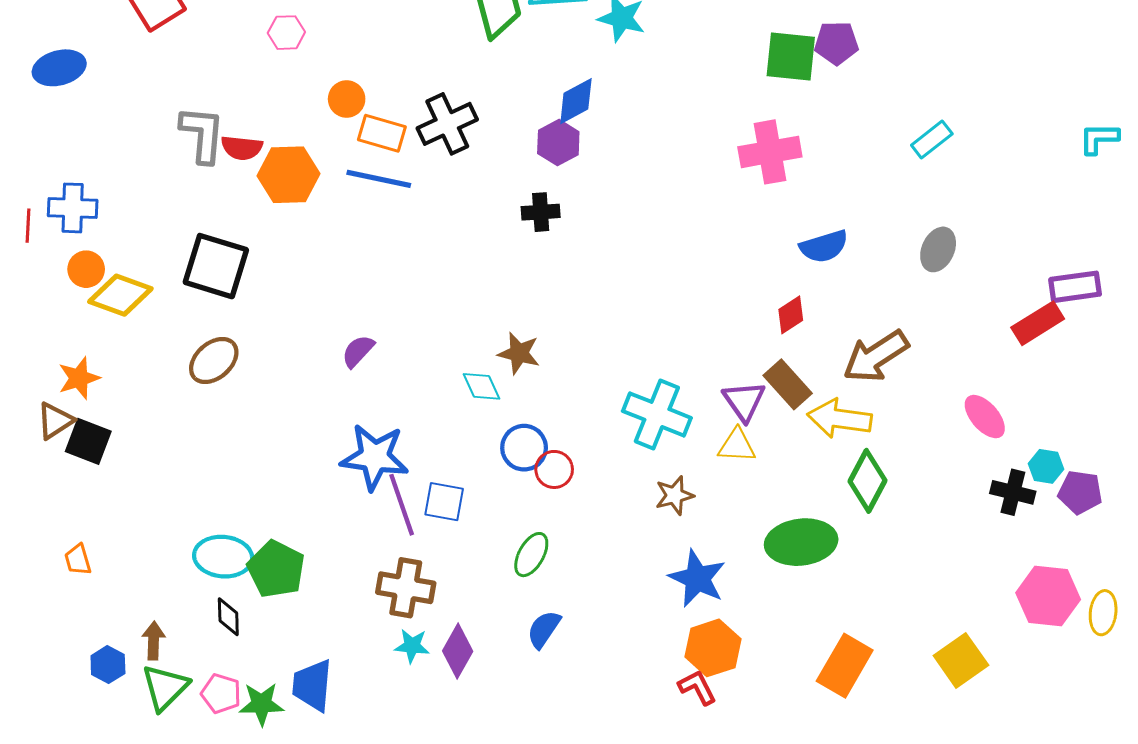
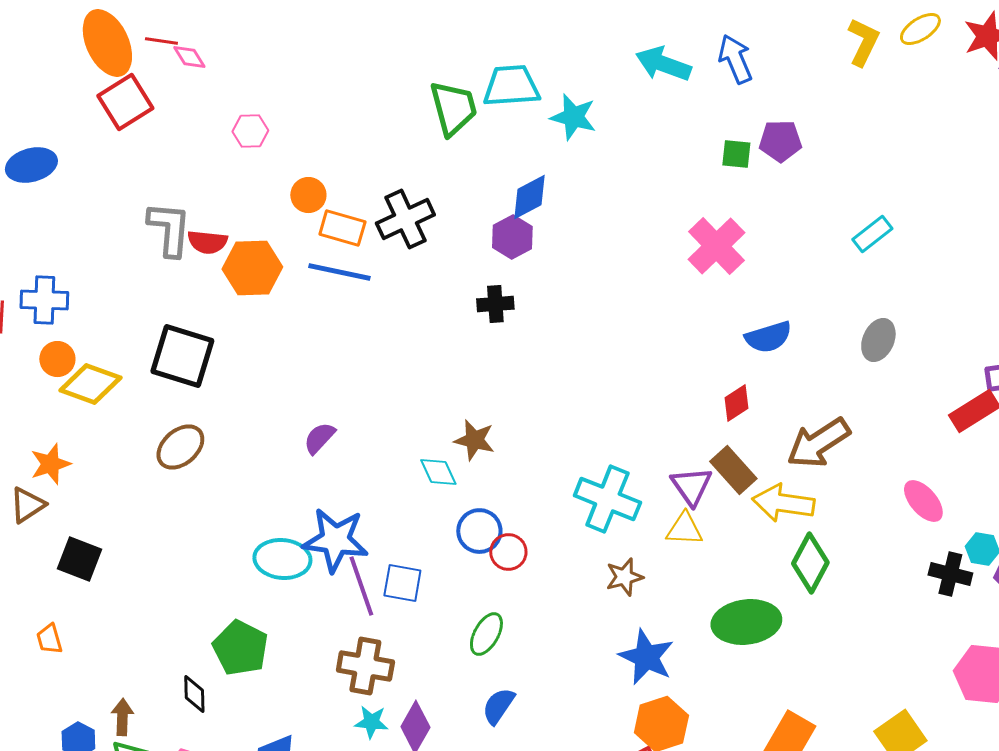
green square: (791, 56) -> (736, 154), size x0.6
pink cross: (770, 152) -> (716, 246), turned -34
black square: (88, 441) -> (79, 559), moved
cyan ellipse: (223, 557) -> (282, 559), moved

